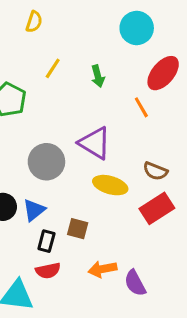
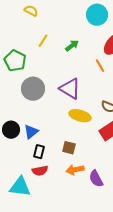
yellow semicircle: (34, 22) -> (31, 11), turned -80
green arrow: (98, 76) -> (72, 46), turned -112
gray circle: (46, 162) -> (33, 89), moved
brown square: (78, 229) -> (69, 148), moved

